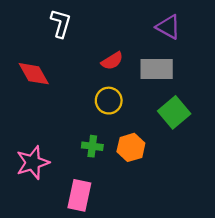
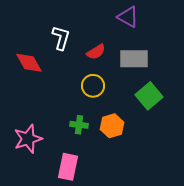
white L-shape: (61, 23) -> (61, 38), moved
purple triangle: (168, 27) -> (128, 17), moved

